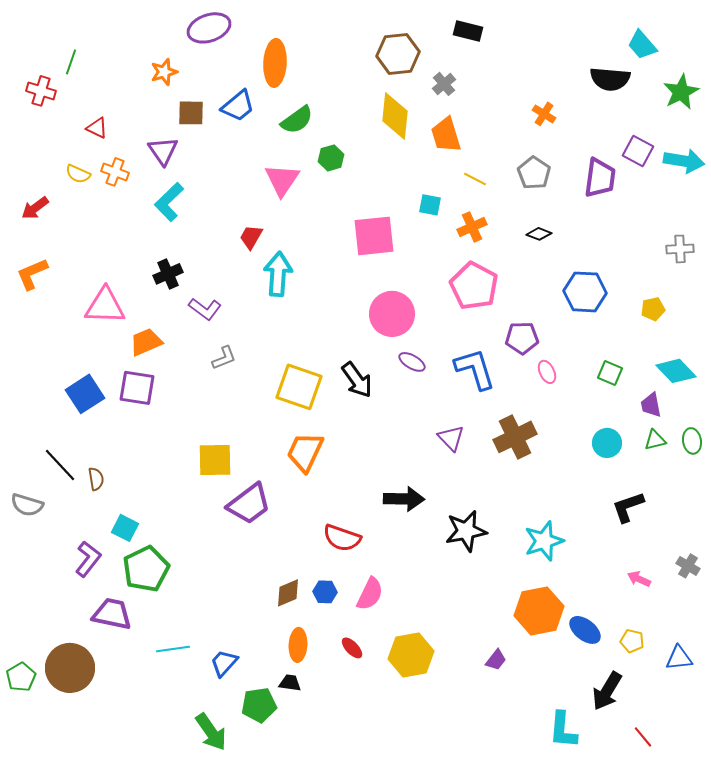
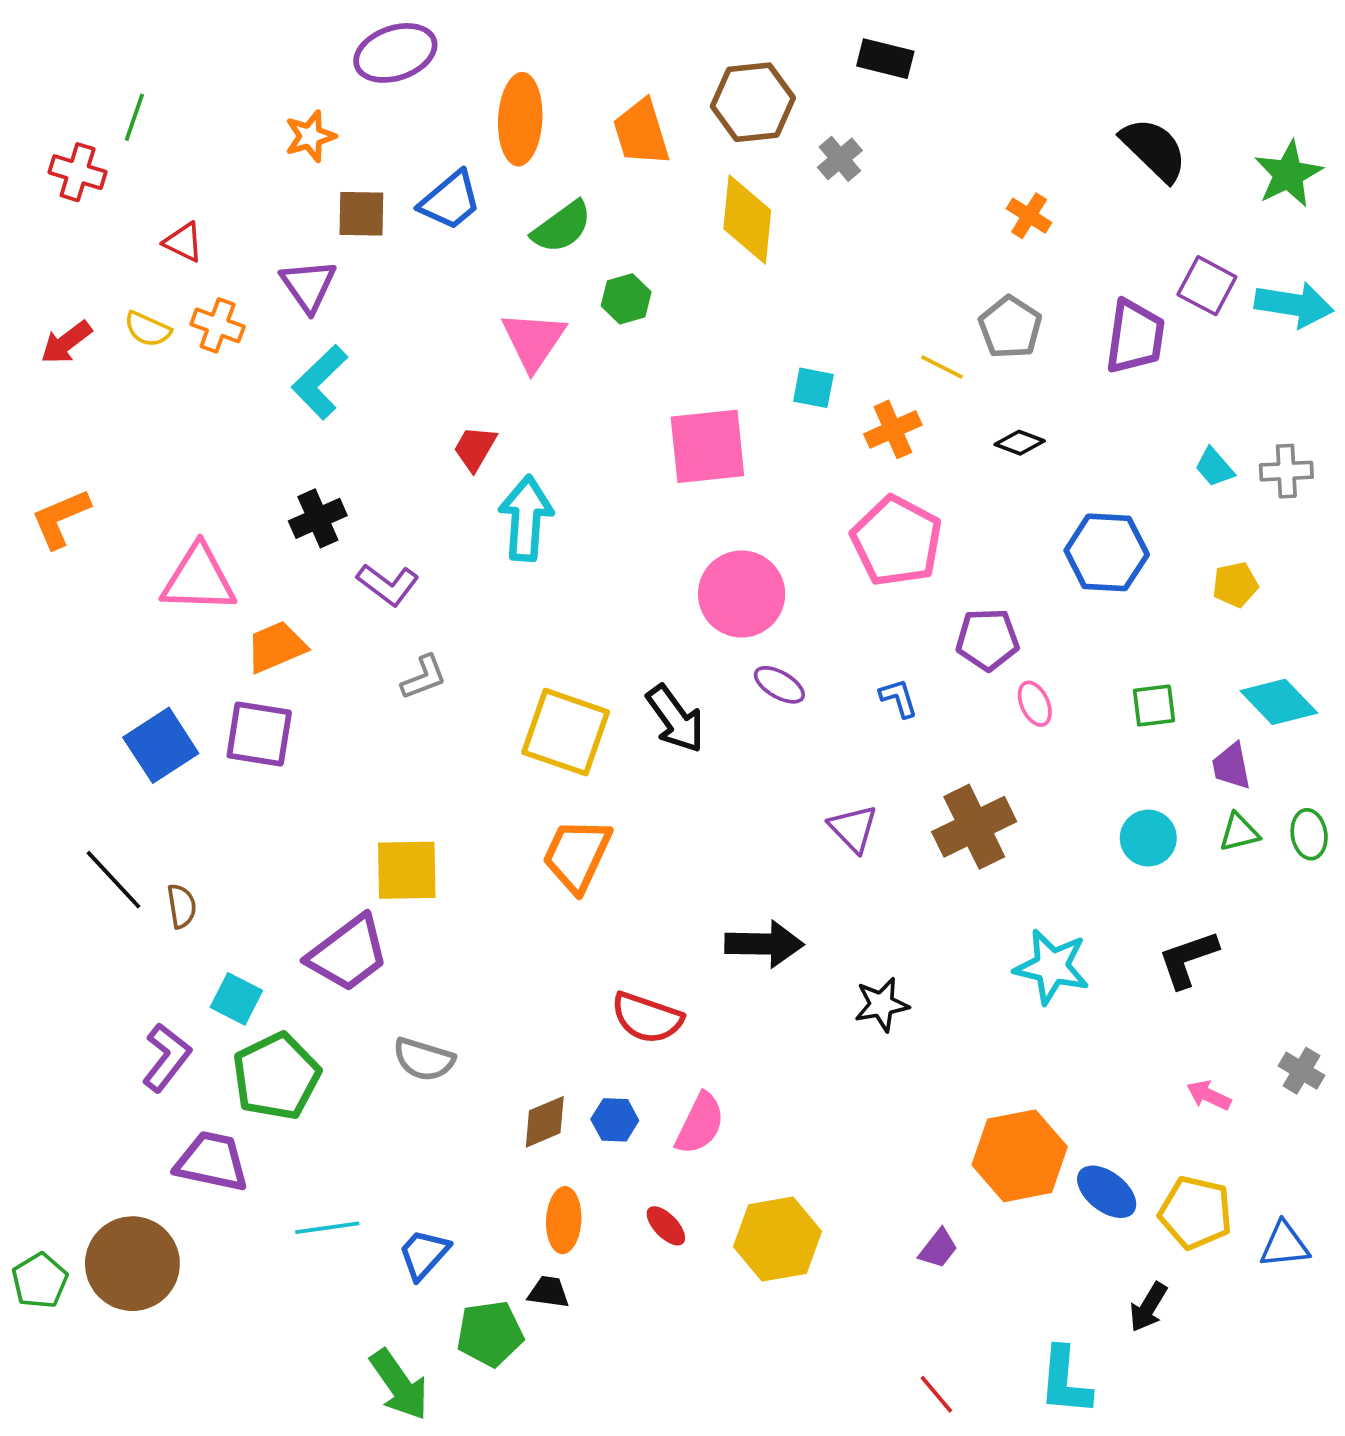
cyan trapezoid: (642, 45) -> (1214, 467), moved, size x0.7
black semicircle: (610, 79) -> (1154, 149), turned -141
orange trapezoid: (446, 135) -> (641, 132), moved
yellow line: (475, 179) -> (942, 367), moved
red arrow: (35, 208) -> (66, 342), moved
blue L-shape: (475, 369) -> (899, 698), size x0.5
green square: (610, 373) -> (1154, 706), turned -30
purple trapezoid: (249, 504) -> (348, 953), moved
gray semicircle: (27, 505) -> (424, 1059), moved
black star: (466, 531) -> (882, 1004), size x0.7
cyan star: (544, 541) -> (1052, 967), moved, turned 30
yellow pentagon: (632, 641) -> (1196, 1213), size x1.6
black arrow: (607, 691) -> (1148, 1307), size x0.7
red line: (643, 737) -> (936, 1394), moved

